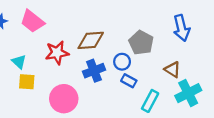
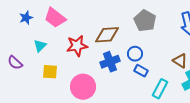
gray pentagon: (141, 43) -> (145, 21), moved
cyan triangle: (19, 62) -> (40, 46), moved, turned 32

